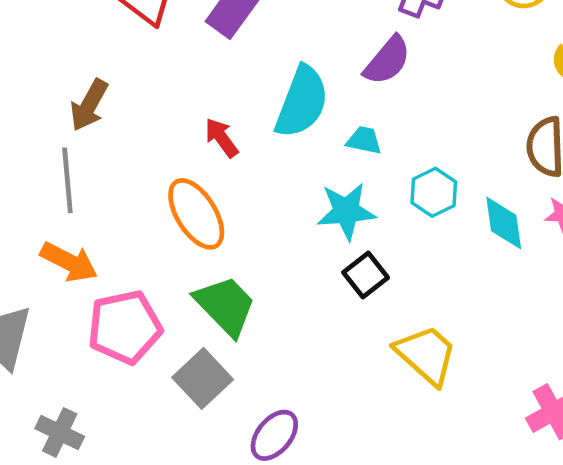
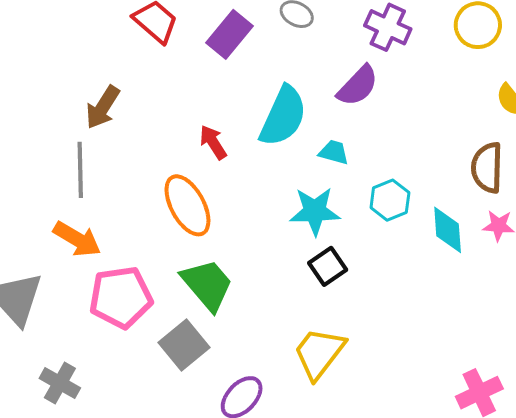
yellow trapezoid: (426, 355) -> (319, 353), moved, turned -98

